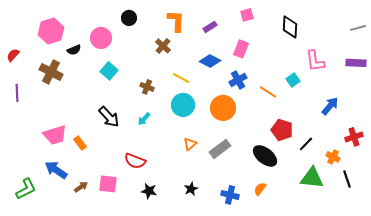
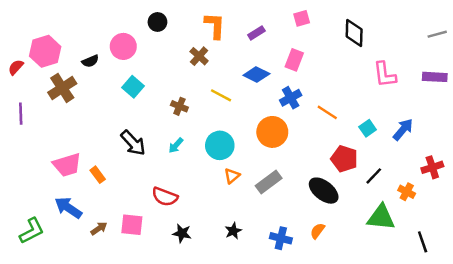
pink hexagon: (51, 31) -> (45, 51), moved
brown cross: (51, 72) -> (62, 88), turned 30
cyan square: (293, 80) -> (368, 128), moved
cyan circle: (183, 105) -> (220, 145), moved
black line: (347, 179) -> (423, 242), moved

